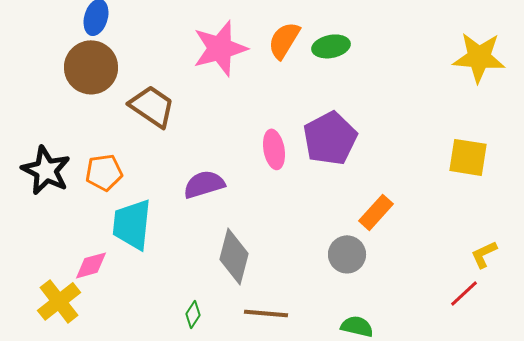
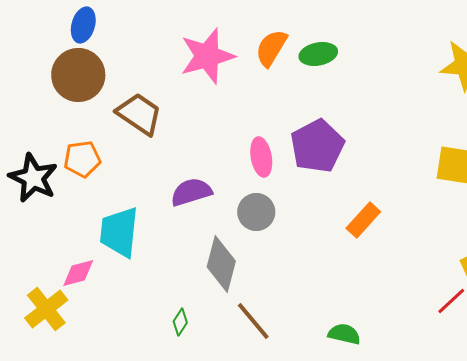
orange pentagon: (104, 172) -> (82, 159), moved
gray circle: (347, 254) -> (256, 212), moved
brown line: (266, 313) -> (253, 321), turned 45

